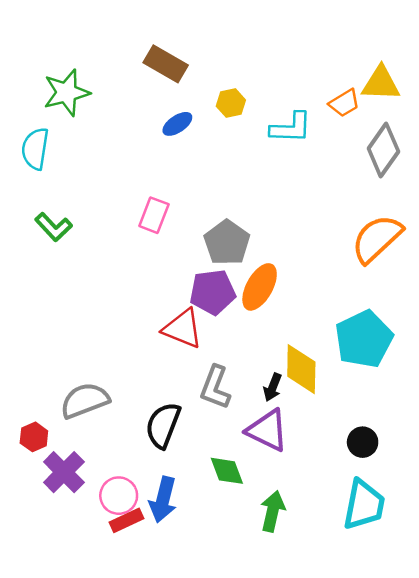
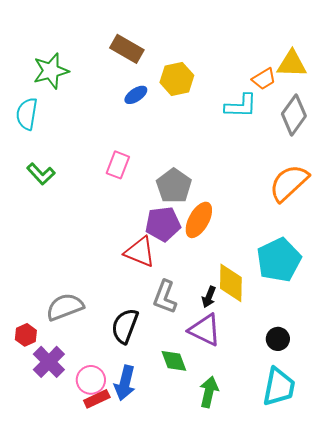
yellow hexagon: (231, 103) -> (177, 79), size x1.5
cyan L-shape: (291, 128) -> (241, 106), moved

